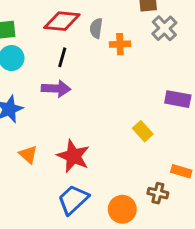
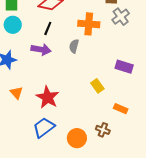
gray semicircle: (96, 28) -> (74, 46), moved
orange cross: (120, 44) -> (89, 24), size x1.5
orange rectangle: (181, 171) -> (121, 109), moved

